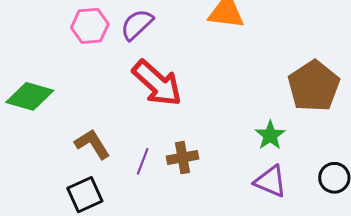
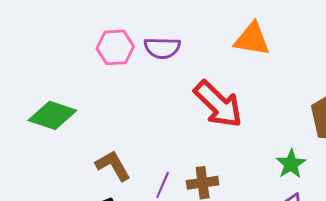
purple semicircle: (137, 24) -> (162, 48), turned -138
red arrow: (157, 83) -> (218, 104), moved

